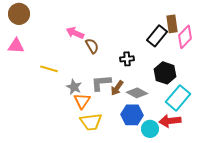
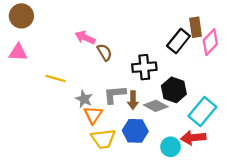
black cross: (127, 59) -> (144, 67), size x1.5
black hexagon: (165, 73) -> (174, 90), moved
brown arrow: (117, 88) -> (133, 100), turned -35
blue hexagon: (132, 115) -> (135, 131), moved

